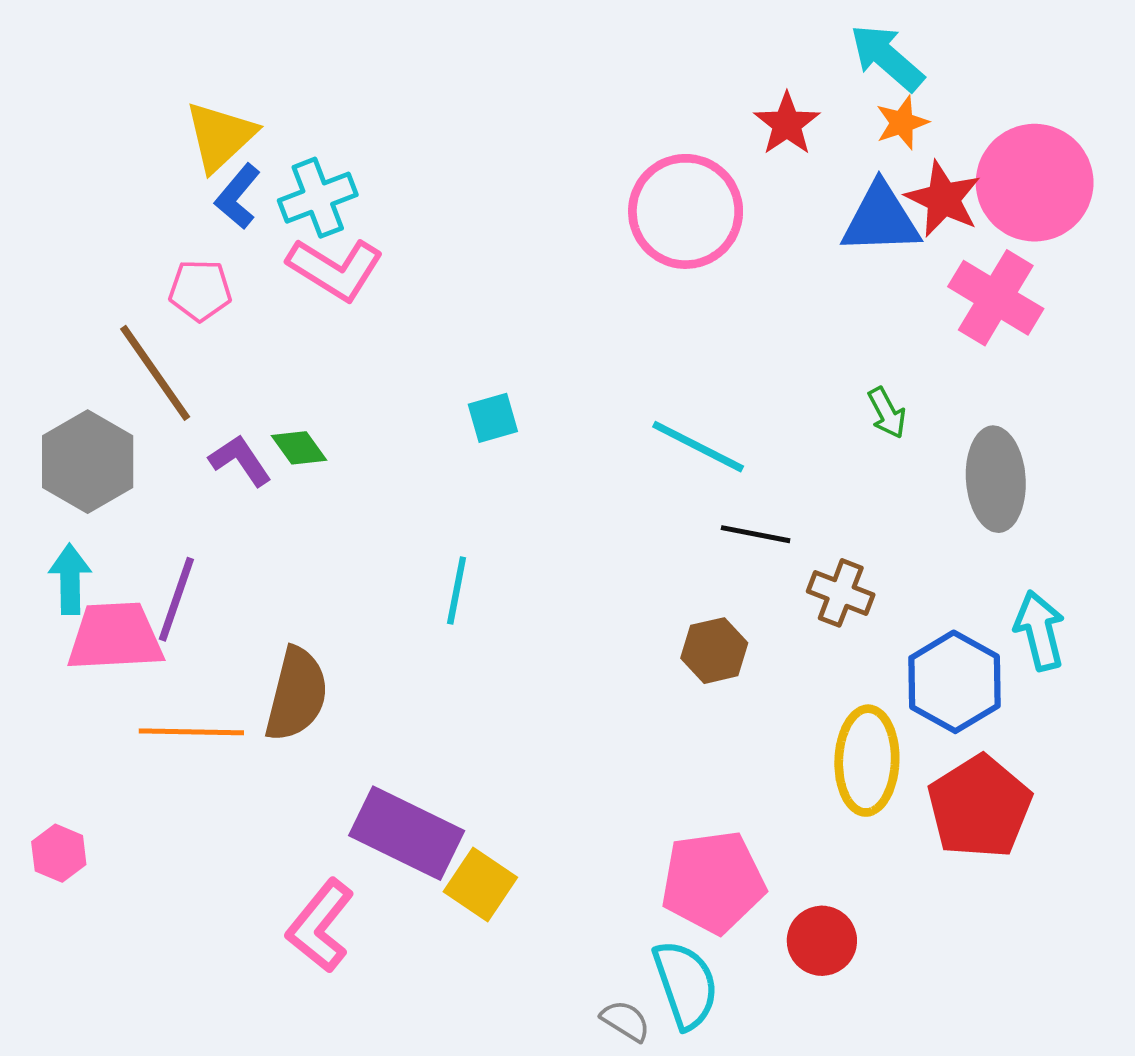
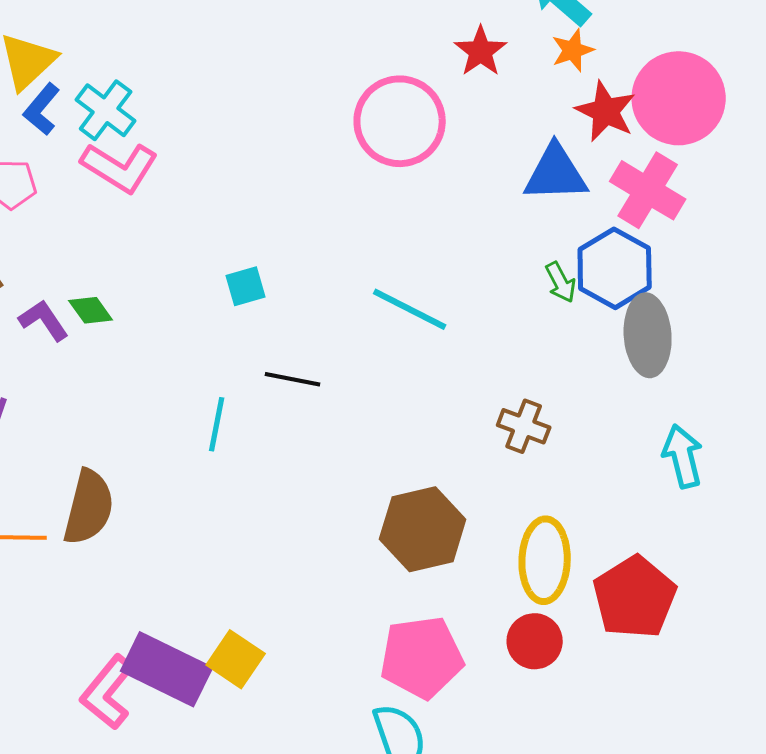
cyan cross: (318, 198) -> (106, 110), turned -32
blue triangle: (881, 219) -> (556, 173), moved
black line: (756, 534) -> (293, 379), moved
brown hexagon: (714, 651) -> (423, 529), moved, size x1.6
blue hexagon: (955, 682) -> (615, 268), moved
purple rectangle: (407, 833) -> (167, 669), moved
red circle: (822, 941) -> (535, 641), moved

